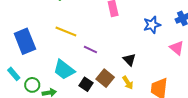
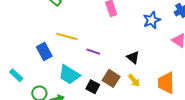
blue rectangle: (25, 41) -> (44, 52), moved, size x0.7
cyan rectangle: (14, 74) -> (16, 75), moved

